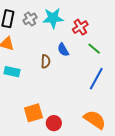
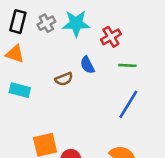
green line: (94, 49) -> (127, 65), turned -40
brown semicircle: (46, 61) -> (64, 79), turned 64

